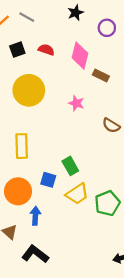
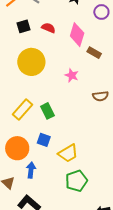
brown semicircle: (111, 125) -> (100, 96), turned -42
yellow rectangle: (22, 146) -> (23, 109), turned 40
green rectangle: (70, 166) -> (48, 111), moved
green pentagon: (107, 203) -> (76, 181), moved

